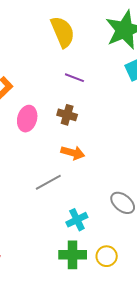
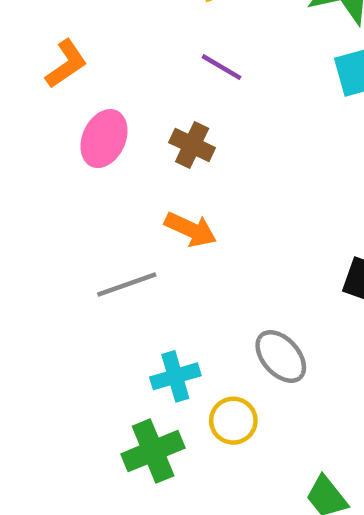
green cross: (73, 255) -> (153, 451), turned -32
yellow circle: (107, 256) -> (233, 421), moved

